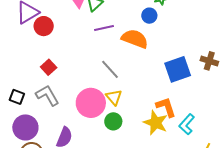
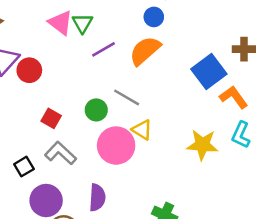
orange semicircle: (135, 39) -> (145, 51), turned -44
black square: (17, 97) -> (24, 167), turned -35
orange L-shape: (166, 107) -> (234, 97), moved
green circle: (113, 121) -> (96, 110), moved

